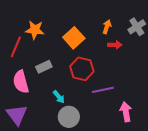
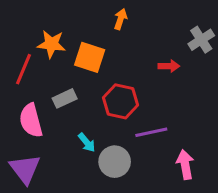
orange arrow: (107, 27) -> (120, 19), moved
orange square: (74, 38) -> (90, 57), moved, turned -30
gray circle: (69, 117) -> (115, 162), moved

